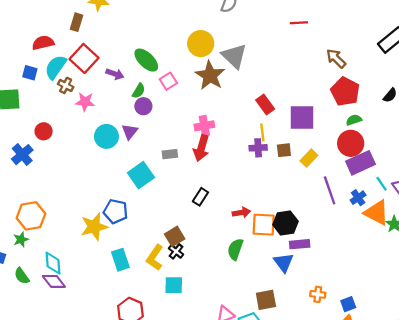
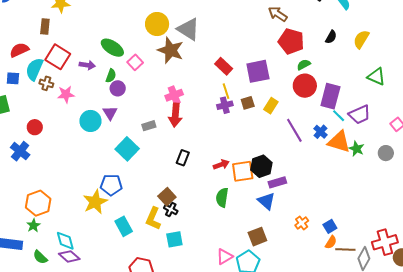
purple rectangle: (361, 163) -> (330, 96), moved, turned -40
orange cross: (318, 294) -> (302, 223), turned -32

